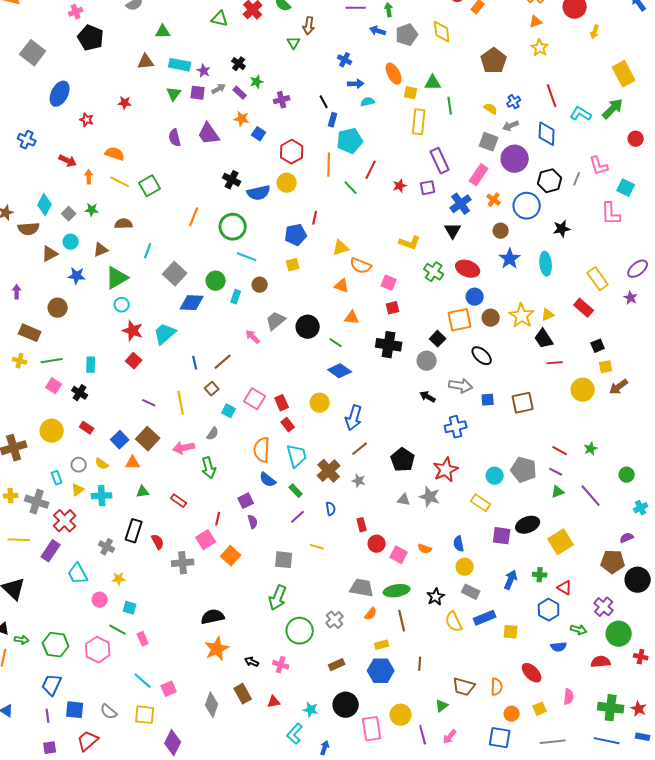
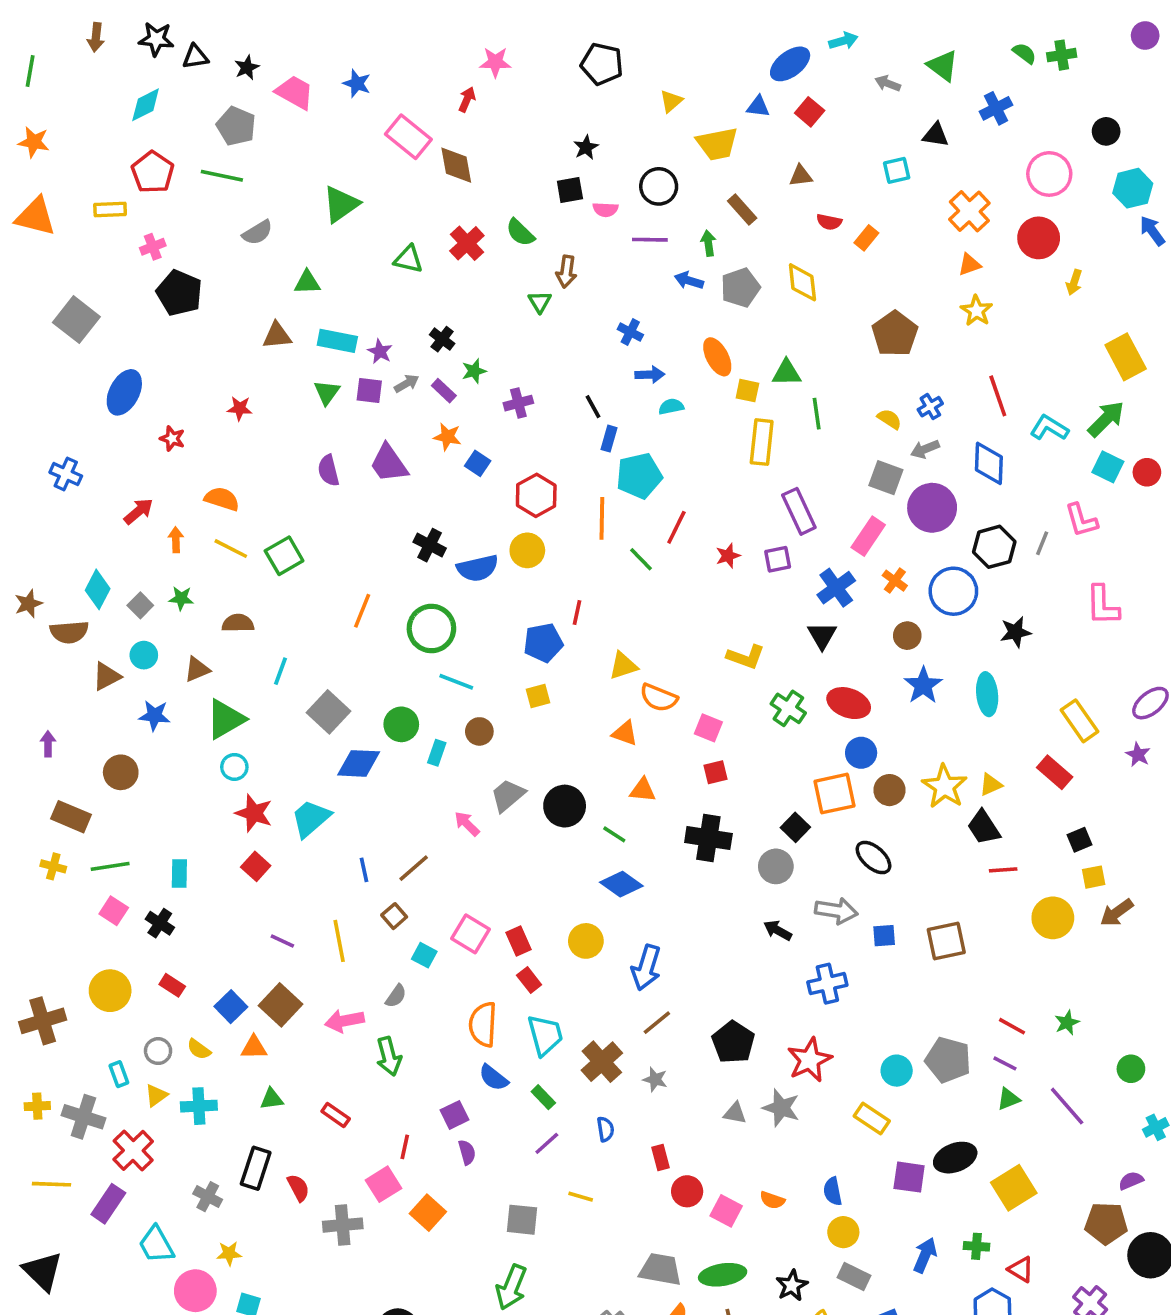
red arrow: (68, 161) -> (138, 511), turned -66
cyan square: (626, 188) -> (1108, 467), moved
pink circle: (100, 600) -> (195, 1291), size x1.5

